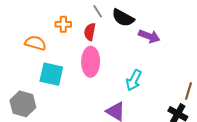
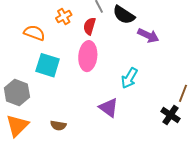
orange cross: (63, 24) -> (64, 17), turned -35

